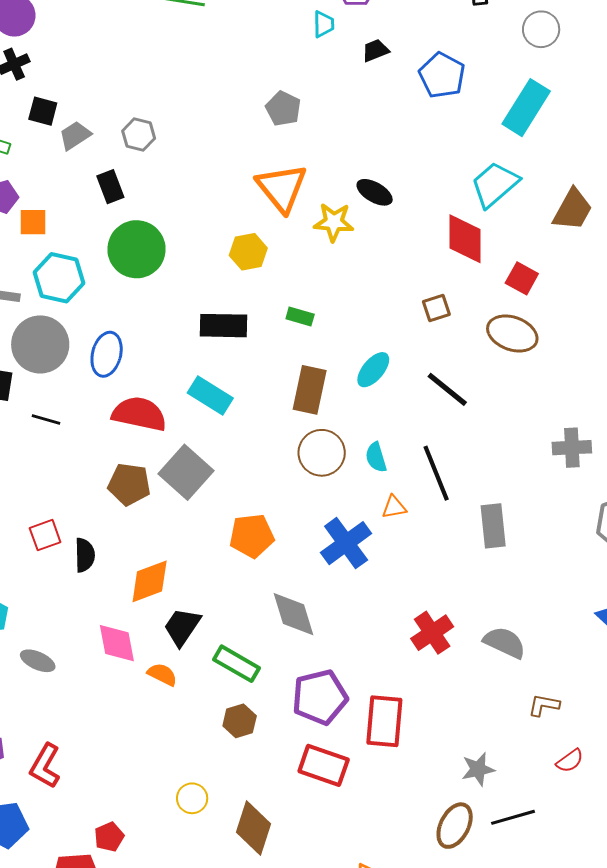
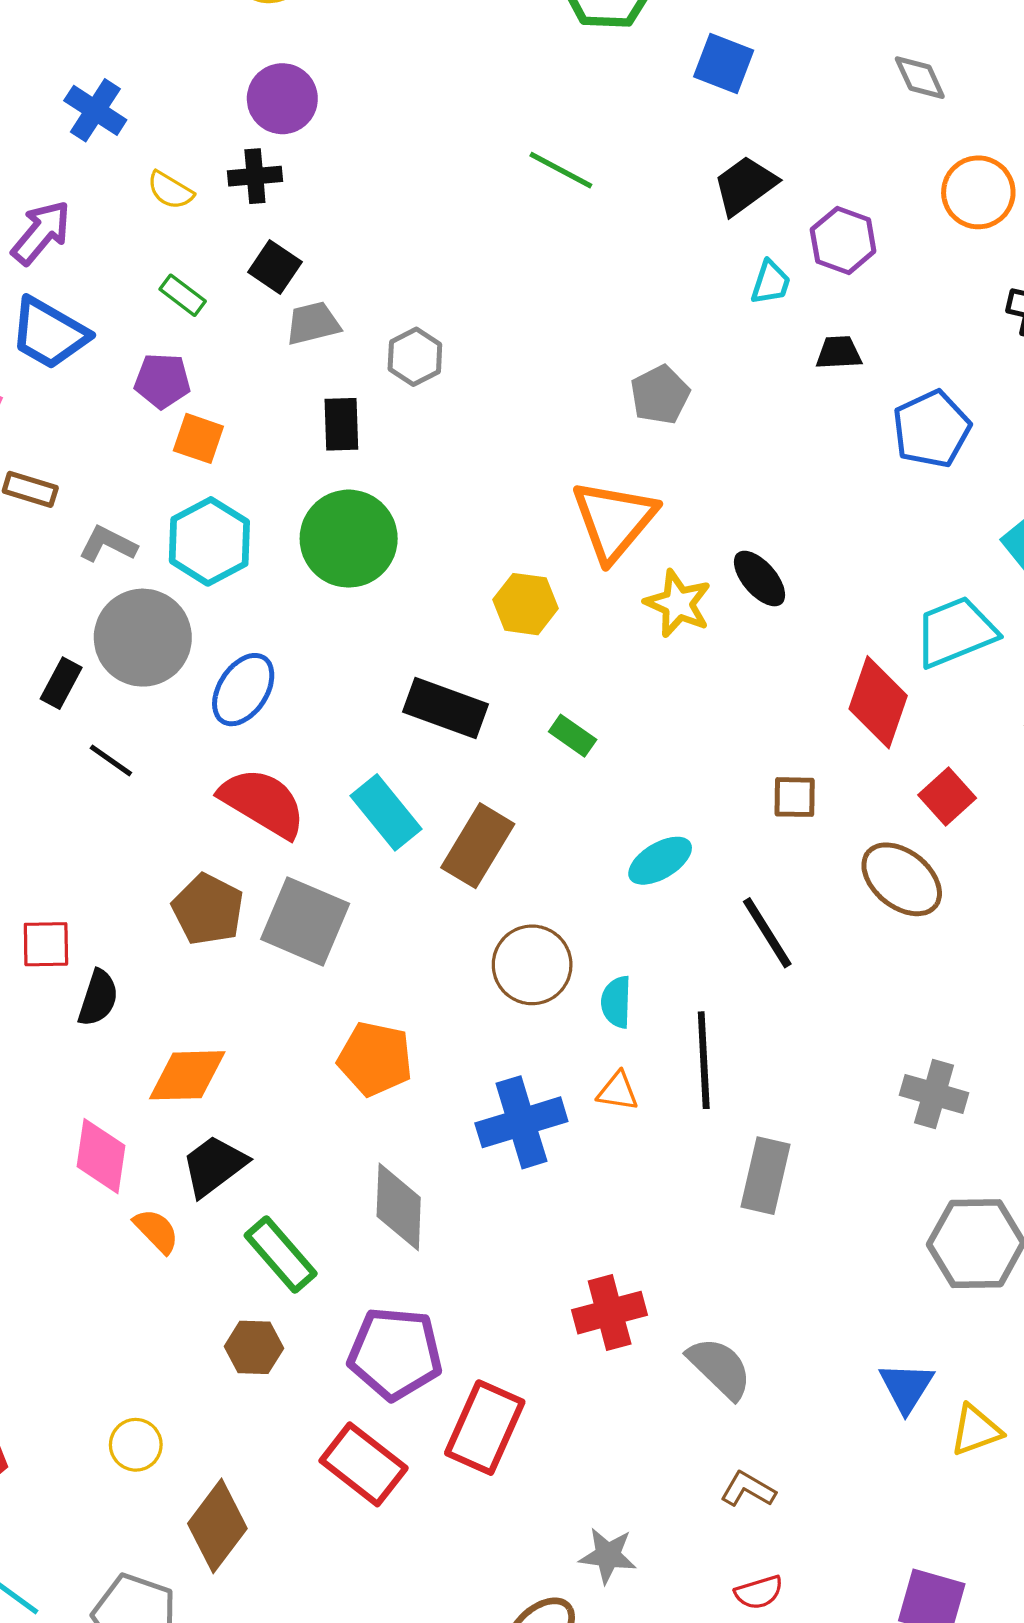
brown rectangle: (310, 390) -> (478, 846), moved
gray square: (186, 472) -> (305, 921), turned -38

